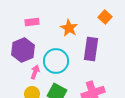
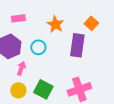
orange square: (105, 17) -> (91, 23), moved
cyan circle: (56, 61) -> (38, 47), moved, size x0.6

